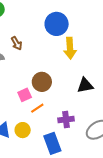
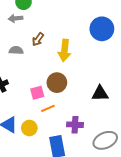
blue circle: (57, 24) -> (102, 29), moved
brown arrow: (17, 43) -> (38, 39), turned 56
yellow arrow: (70, 48) -> (65, 50), moved

